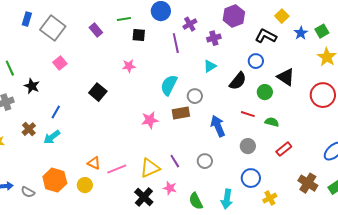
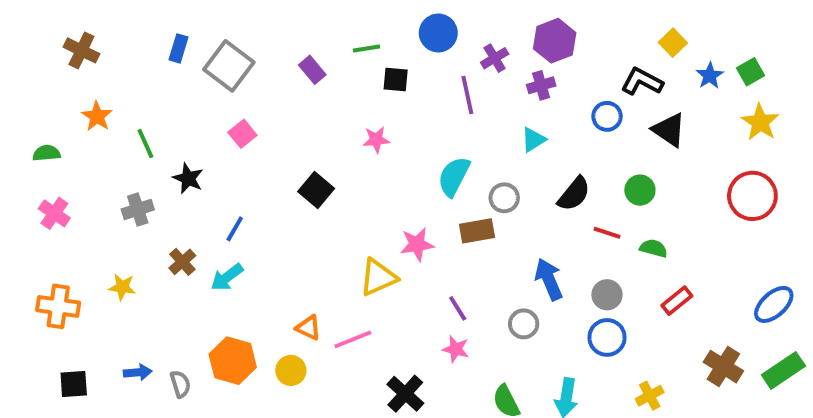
purple hexagon: (234, 16) -> (555, 41), moved
blue circle: (256, 61) -> (607, 116), moved
black triangle: (286, 77) -> (669, 130), moved
black semicircle: (238, 81) -> (574, 194), moved
blue arrow: (218, 126) -> (549, 279), moved
purple line: (175, 161) -> (458, 308), moved
yellow triangle: (150, 168) -> (378, 277), moved
blue circle: (251, 178) -> (607, 337), moved
pink star: (170, 188) -> (456, 349), moved
gray semicircle: (28, 192) -> (180, 384), turned -136

